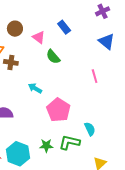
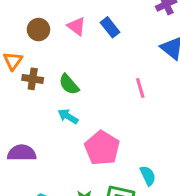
pink triangle: (39, 37) -> (76, 26), moved
green semicircle: (53, 57) -> (69, 84), moved
pink line: (95, 76) -> (140, 88), moved

